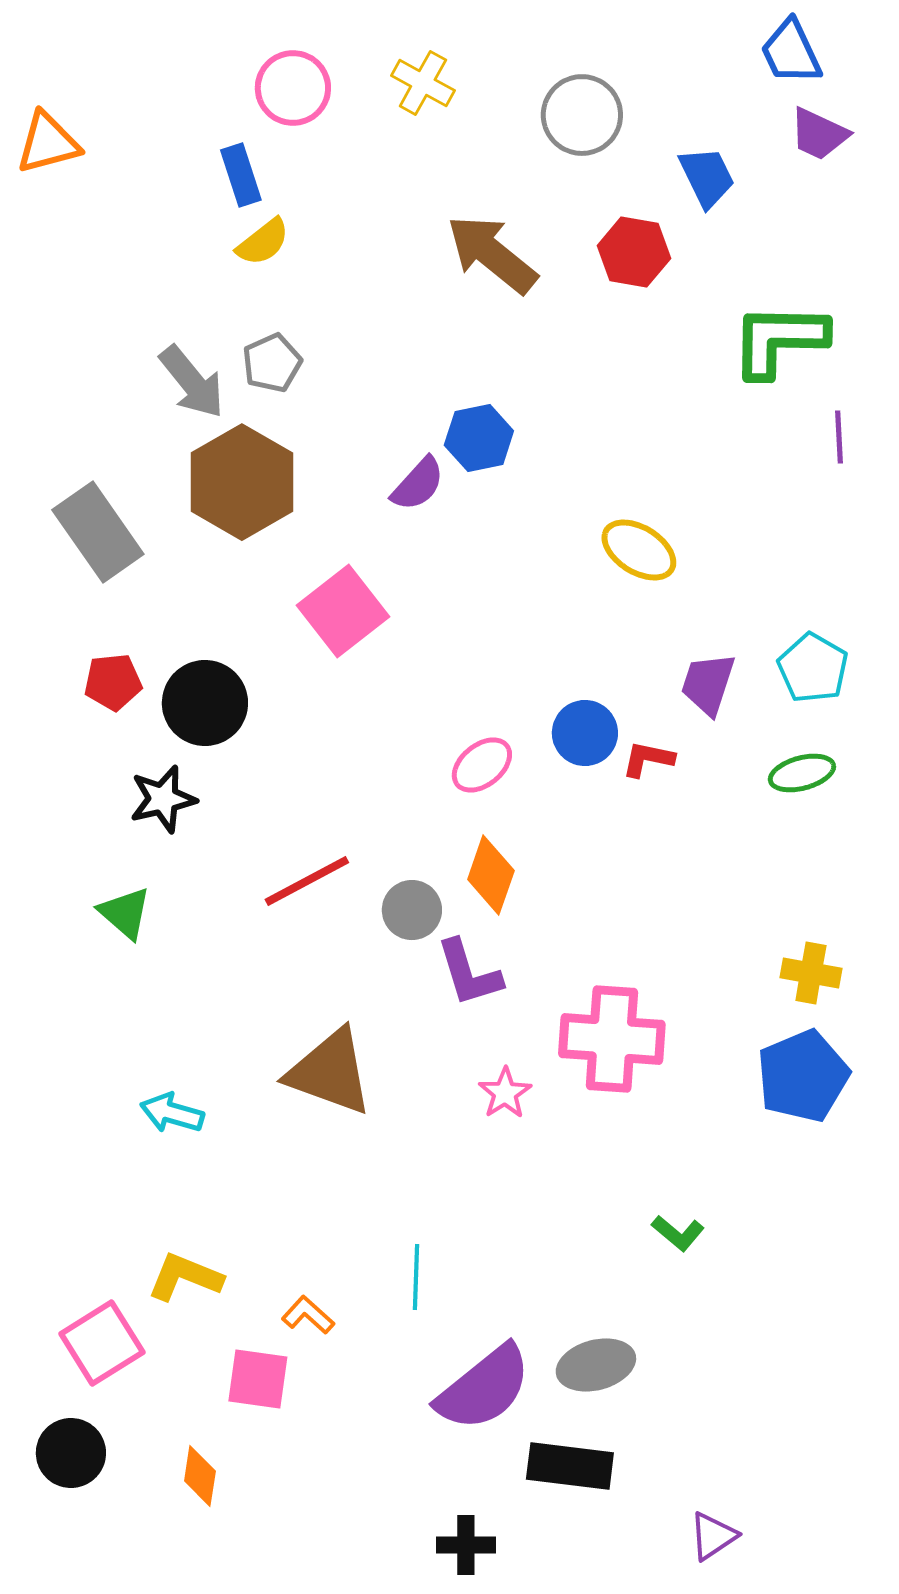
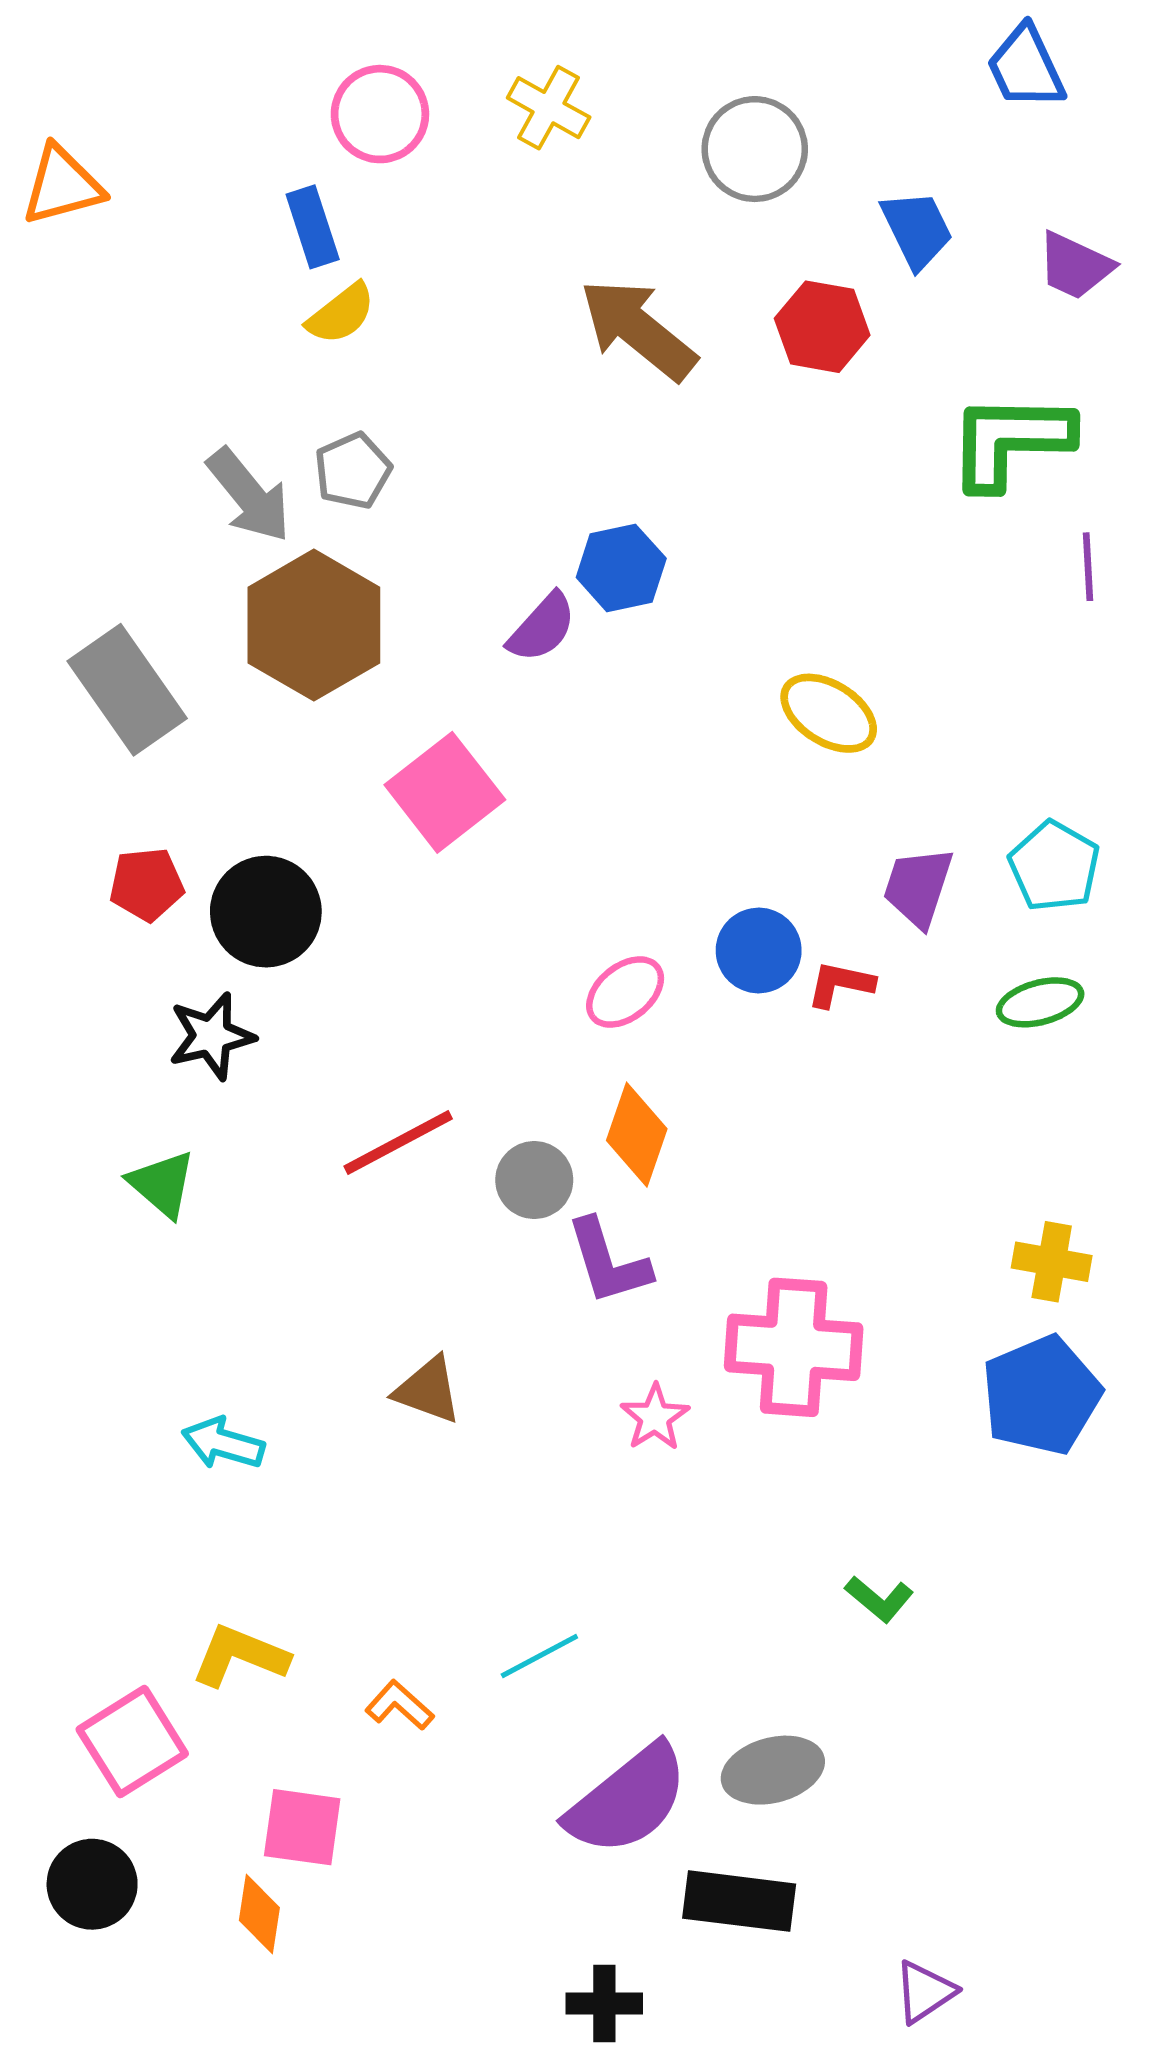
purple trapezoid: (819, 134) -> (1075, 266), moved
brown triangle: (330, 1072) -> (428, 1390), size x0.6
cyan line: (416, 1277) -> (539, 1656), turned 60
pink square: (258, 1379) -> (302, 1827), moved

